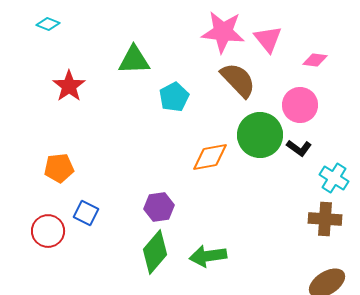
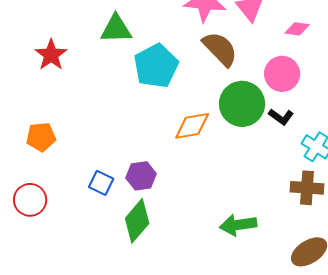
cyan pentagon: (174, 97) -> (156, 66), size x1.5
blue square: (86, 213) -> (101, 183), moved
green arrow: (208, 256) -> (238, 225), moved

